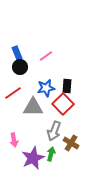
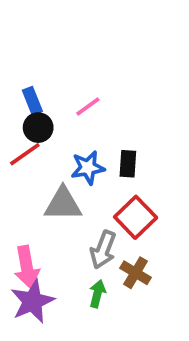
red line: (13, 93) -> (25, 154), moved
red square: (63, 104) -> (136, 217), moved
pink arrow: (14, 140) -> (27, 267), size x1.5
purple star: (33, 158) -> (32, 301), moved

